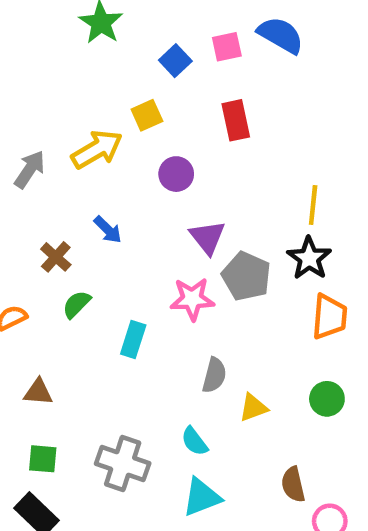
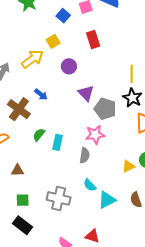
brown cross: (56, 257) -> (19, 109), size x1.6
pink star: (192, 299) -> (95, 135), moved
green semicircle: (77, 304) -> (39, 135), moved
gray semicircle: (214, 375) -> (85, 155), moved
yellow triangle: (253, 408) -> (128, 166), moved
cyan triangle: (202, 497) -> (107, 200), moved

